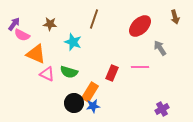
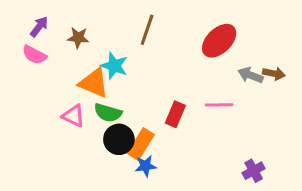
brown arrow: (175, 17) -> (274, 74), moved, turned -64
purple arrow: (14, 24) -> (39, 27), moved
gray arrow: (160, 48) -> (250, 75), turned -35
orange triangle: (36, 54) -> (94, 83), moved
black circle: (74, 103) -> (119, 139), moved

